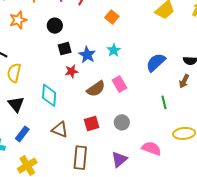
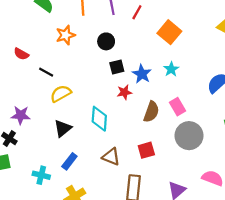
orange square: (112, 17) -> (169, 32), size x1.5
yellow semicircle: (14, 73) -> (61, 94), turned 48
brown semicircle: (96, 89) -> (151, 112), turned -36
black triangle: (16, 104) -> (63, 128), turned 30
gray circle: (122, 122) -> (189, 136), moved, size x1.6

